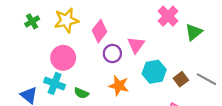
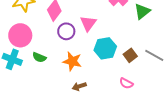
green semicircle: (81, 93) -> (39, 57), moved

